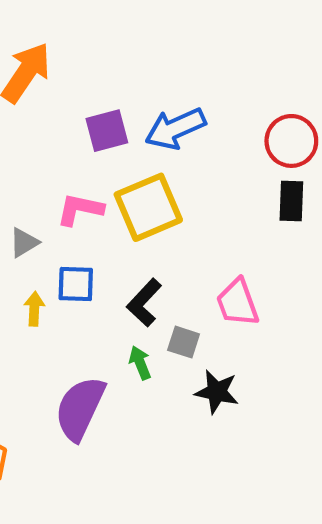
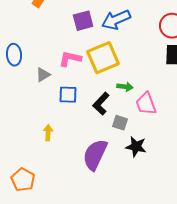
yellow arrow: (34, 309) -> (48, 133), moved
green arrow: (140, 363) -> (125, 87), moved, turned 119
purple semicircle: (80, 408) -> (95, 155), moved

